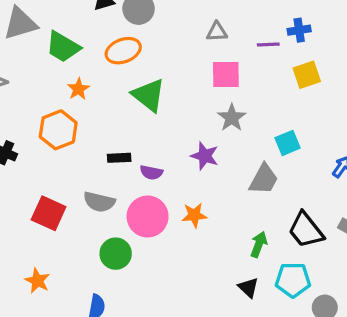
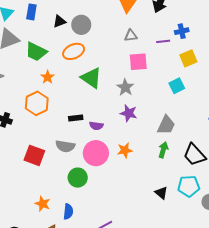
gray star: (232, 118) -> (125, 87), moved
cyan square: (288, 143) -> (177, 86), moved
green arrow: (259, 244) -> (163, 150), moved
orange star: (37, 281) -> (43, 204), moved

